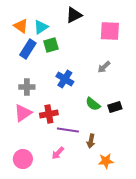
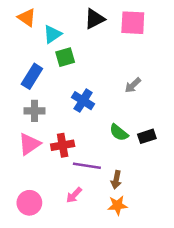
orange triangle: (21, 26) -> (27, 18), moved
pink square: (110, 31) -> (133, 23), moved
blue rectangle: (28, 49) -> (32, 76), moved
orange star: (106, 161) -> (117, 205), moved

